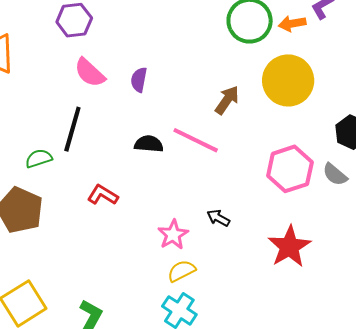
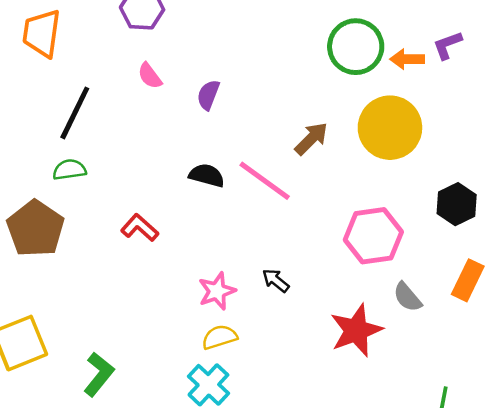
pink semicircle: (90, 73) -> (150, 76), size x0.7
black line: (72, 129) -> (75, 113), moved
gray semicircle: (335, 174) -> (407, 297), moved

